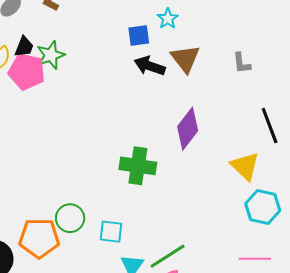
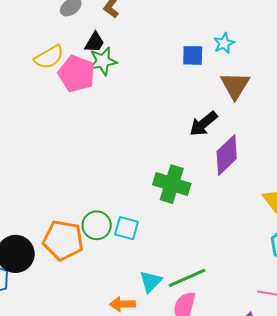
black trapezoid: (24, 47) -> (94, 42), moved
black arrow: (150, 66) -> (203, 124), moved, turned -68
cyan square: (111, 232) -> (126, 228), moved

